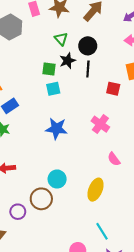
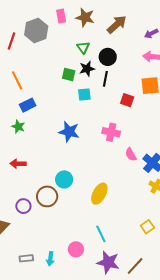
cyan square: (53, 89) -> (84, 95), moved
pink cross: (100, 124) -> (111, 132), turned -30
pink semicircle: (114, 159) -> (131, 155), moved

